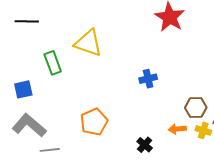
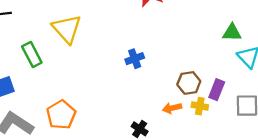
yellow triangle: (88, 43) -> (67, 29), turned 36
orange pentagon: (94, 122) -> (61, 115), moved

